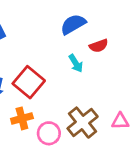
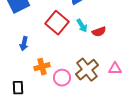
red semicircle: (99, 46) -> (99, 32), moved
red square: (29, 82) -> (57, 23), moved

